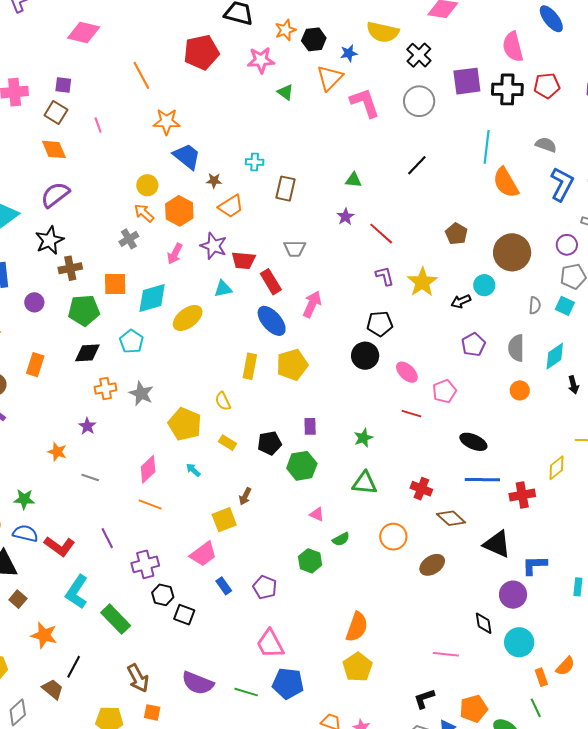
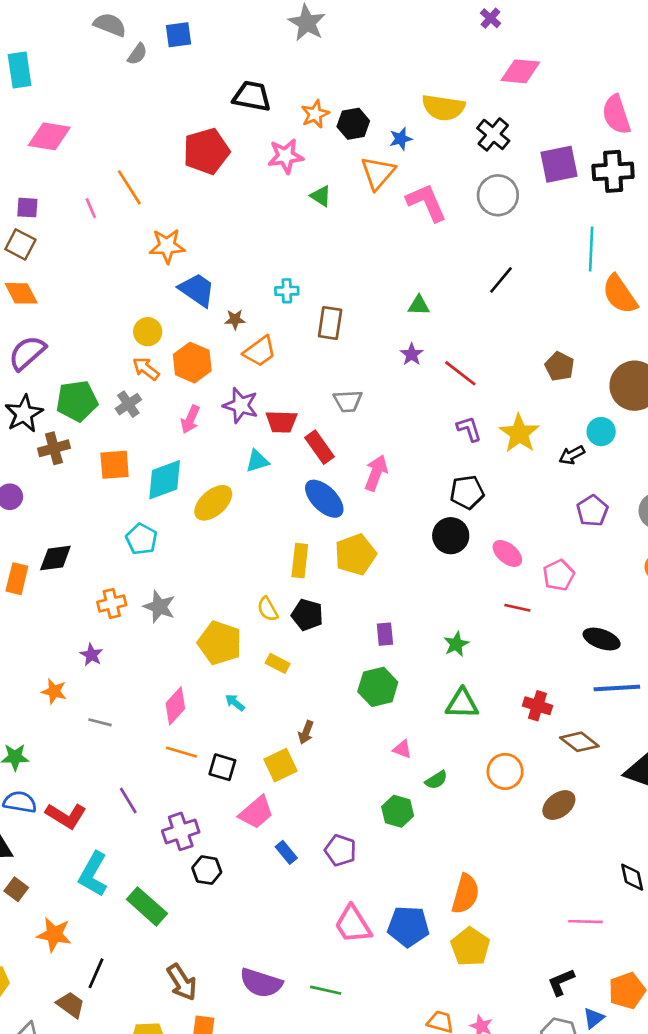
pink line: (98, 125) -> (91, 208), moved
green pentagon: (84, 310) -> (77, 401), moved
black diamond: (87, 353) -> (55, 558), moved
black pentagon: (270, 443) -> (307, 615), moved, turned 30
black square: (184, 615) -> (222, 767), moved
blue pentagon: (288, 683) -> (408, 926), moved

